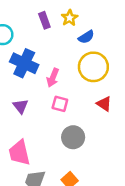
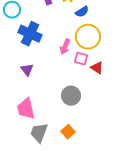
pink arrow: (53, 78) -> (65, 47), moved
pink square: (60, 104) -> (81, 59), moved

